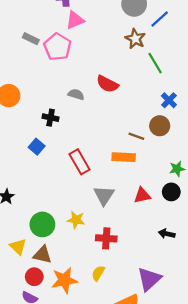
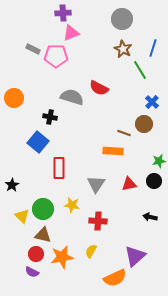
blue line: (160, 19) -> (153, 48), moved, turned -30
pink pentagon: (57, 47) -> (56, 56), turned -30
gray semicircle: (76, 94) -> (72, 97), size x1.6
blue square: (37, 147) -> (38, 142), size x1.5
red rectangle: (80, 162) -> (59, 168), moved, turned 30
yellow triangle: (18, 247) -> (22, 216), moved

